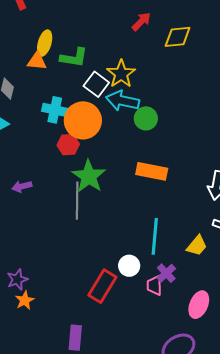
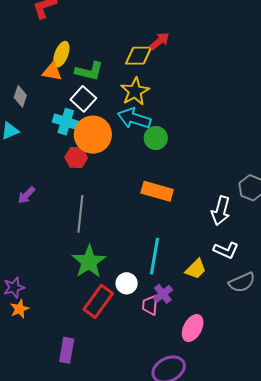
yellow diamond: (178, 37) -> (138, 56), moved
white square: (96, 84) -> (83, 99), moved
green star: (89, 176) -> (89, 262), moved
purple arrow: (22, 186) -> (26, 195), turned -36

